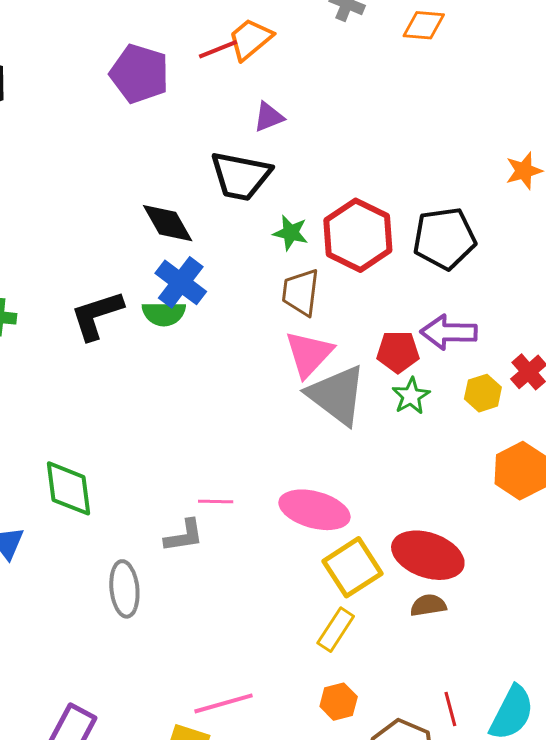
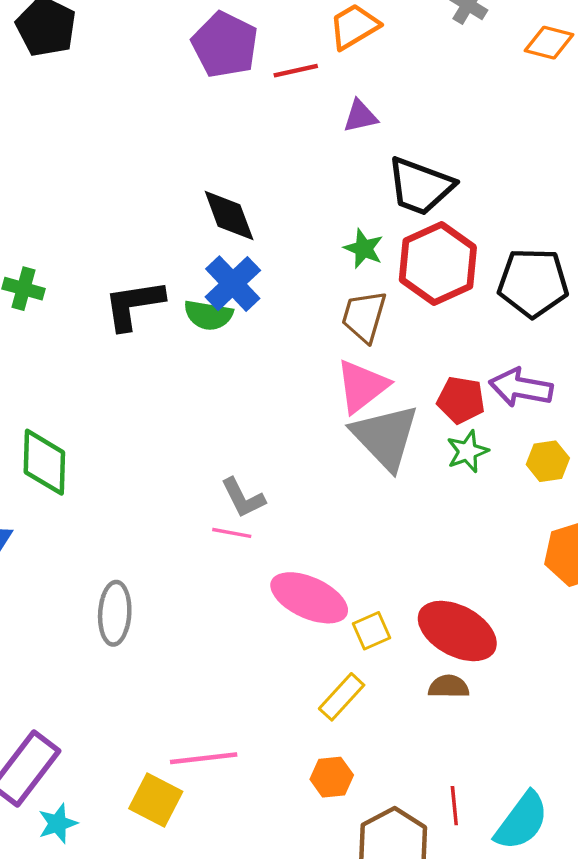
red line: (218, 49) -> (296, 71), moved
black trapezoid: (241, 176) -> (420, 186), moved
green diamond: (68, 488) -> (44, 462), moved
pink ellipse: (314, 510) -> (309, 598), moved
gray L-shape: (184, 536) -> (243, 498), moved, turned 63
yellow square: (352, 567) -> (372, 631), size x0.6

